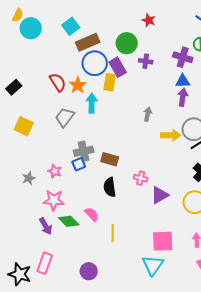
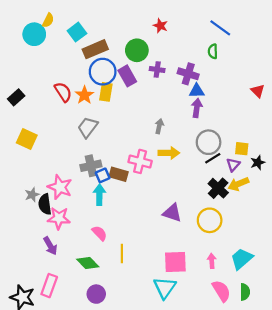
yellow semicircle: (18, 15) -> (48, 20), moved
purple cross: (183, 57) -> (188, 74), moved
yellow rectangle: (110, 82) -> (106, 92), moved
cyan arrow: (92, 103) -> (99, 195), moved
gray trapezoid: (65, 117) -> (88, 127), moved
yellow arrow: (171, 135) -> (169, 153), moved
blue square: (79, 164) -> (103, 175), moved
pink star: (55, 171) -> (60, 187), size x1.6
pink cross: (141, 178) -> (140, 161), moved, size x1.5
black semicircle: (110, 187) -> (45, 204), moved
purple triangle: (160, 195) -> (172, 213), turned 48
green diamond: (69, 221) -> (88, 263), moved

